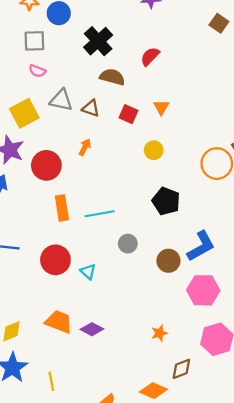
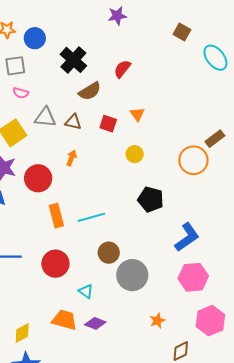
brown semicircle: (112, 77) -> (90, 91), turned 140
gray circle: (128, 244) -> (132, 275), moved, size x1.8
brown circle: (168, 261) -> (109, 253), moved
cyan triangle: (88, 272) -> (86, 291), moved

